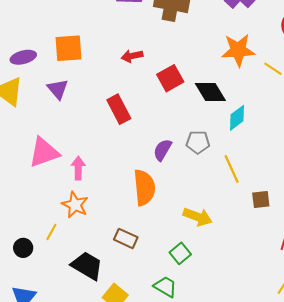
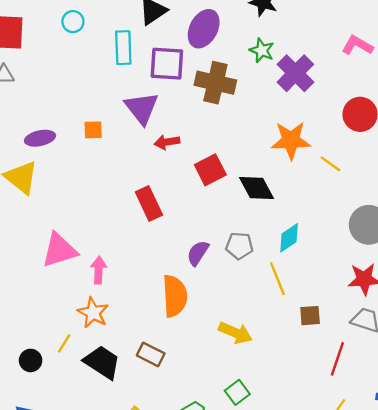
orange square: (68, 48) -> (93, 130), size x0.6
purple triangle: (58, 89) -> (142, 108), moved, size x1.4
cyan diamond: (237, 118) -> (289, 238), moved
green square: (180, 253) -> (237, 392), moved
black trapezoid: (87, 266) -> (102, 362), moved

